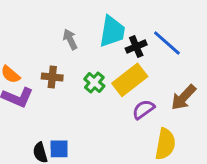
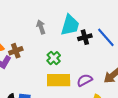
brown cross: (52, 77) -> (16, 51), moved, turned -32
yellow rectangle: (130, 80) -> (59, 80), moved, turned 30

